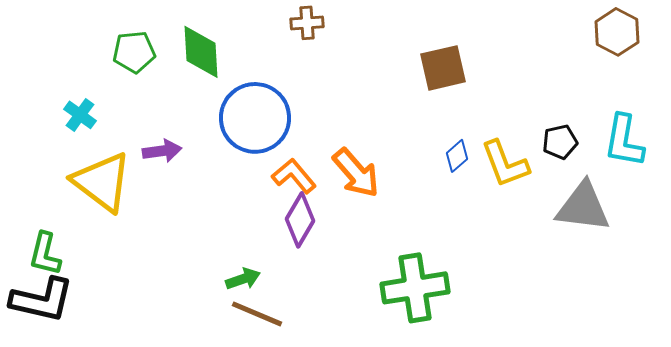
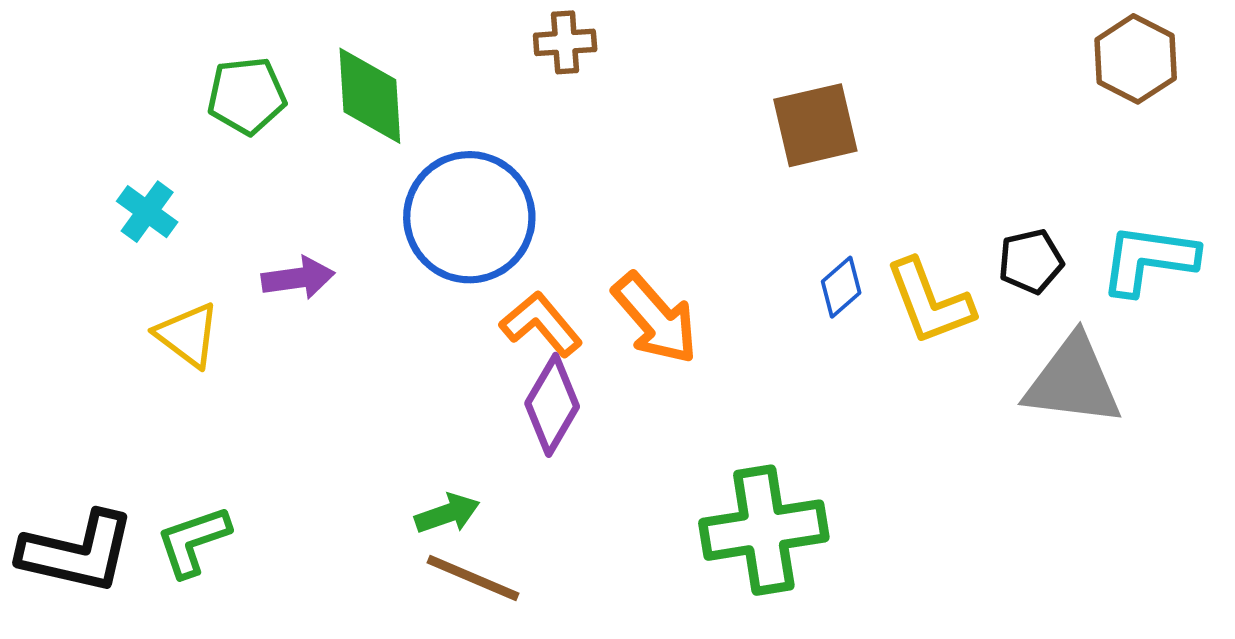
cyan L-shape: (624, 141) -> (1149, 260), turned 88
yellow triangle: (102, 182) -> (188, 335), size x0.6
green L-shape: (45, 254) -> (193, 541), moved, turned 57

